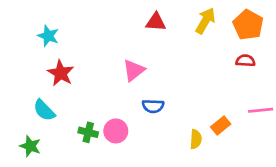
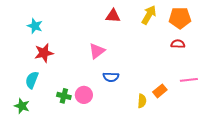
orange pentagon: (248, 25) -> (180, 18), turned -30
red star: (61, 73) -> (44, 53), turned 30
cyan semicircle: (44, 110) -> (32, 80), turned 66

